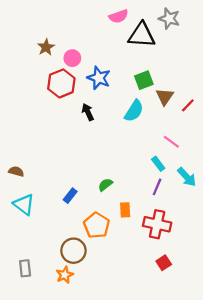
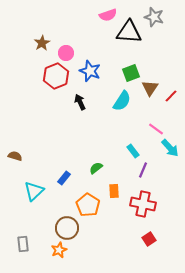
cyan rectangle: (158, 164) -> (133, 151), moved
cyan arrow: (187, 177) -> (170, 148), moved
cyan triangle: (24, 204) -> (34, 191), moved, turned 40

